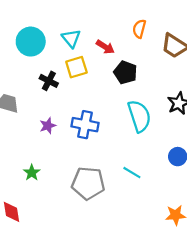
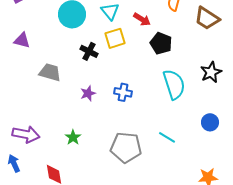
blue cross: (85, 125) -> (123, 92), size x0.7

